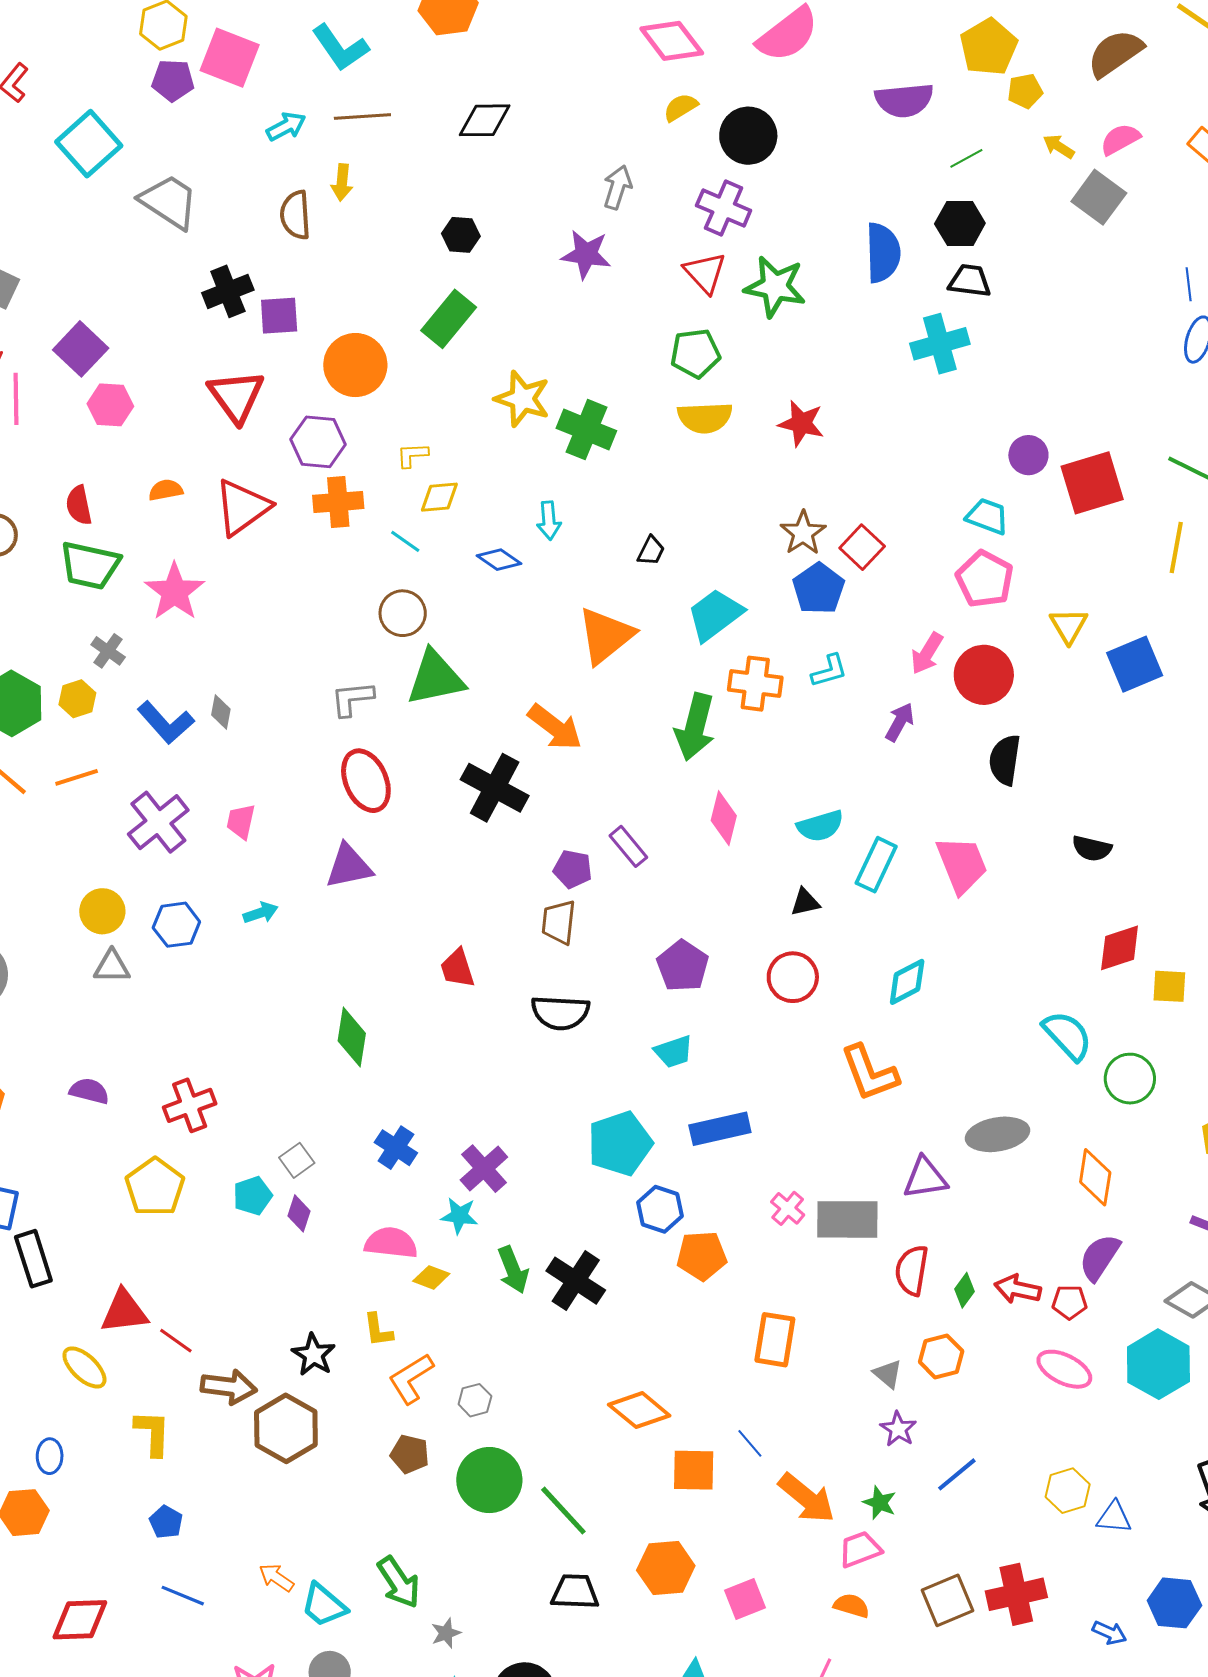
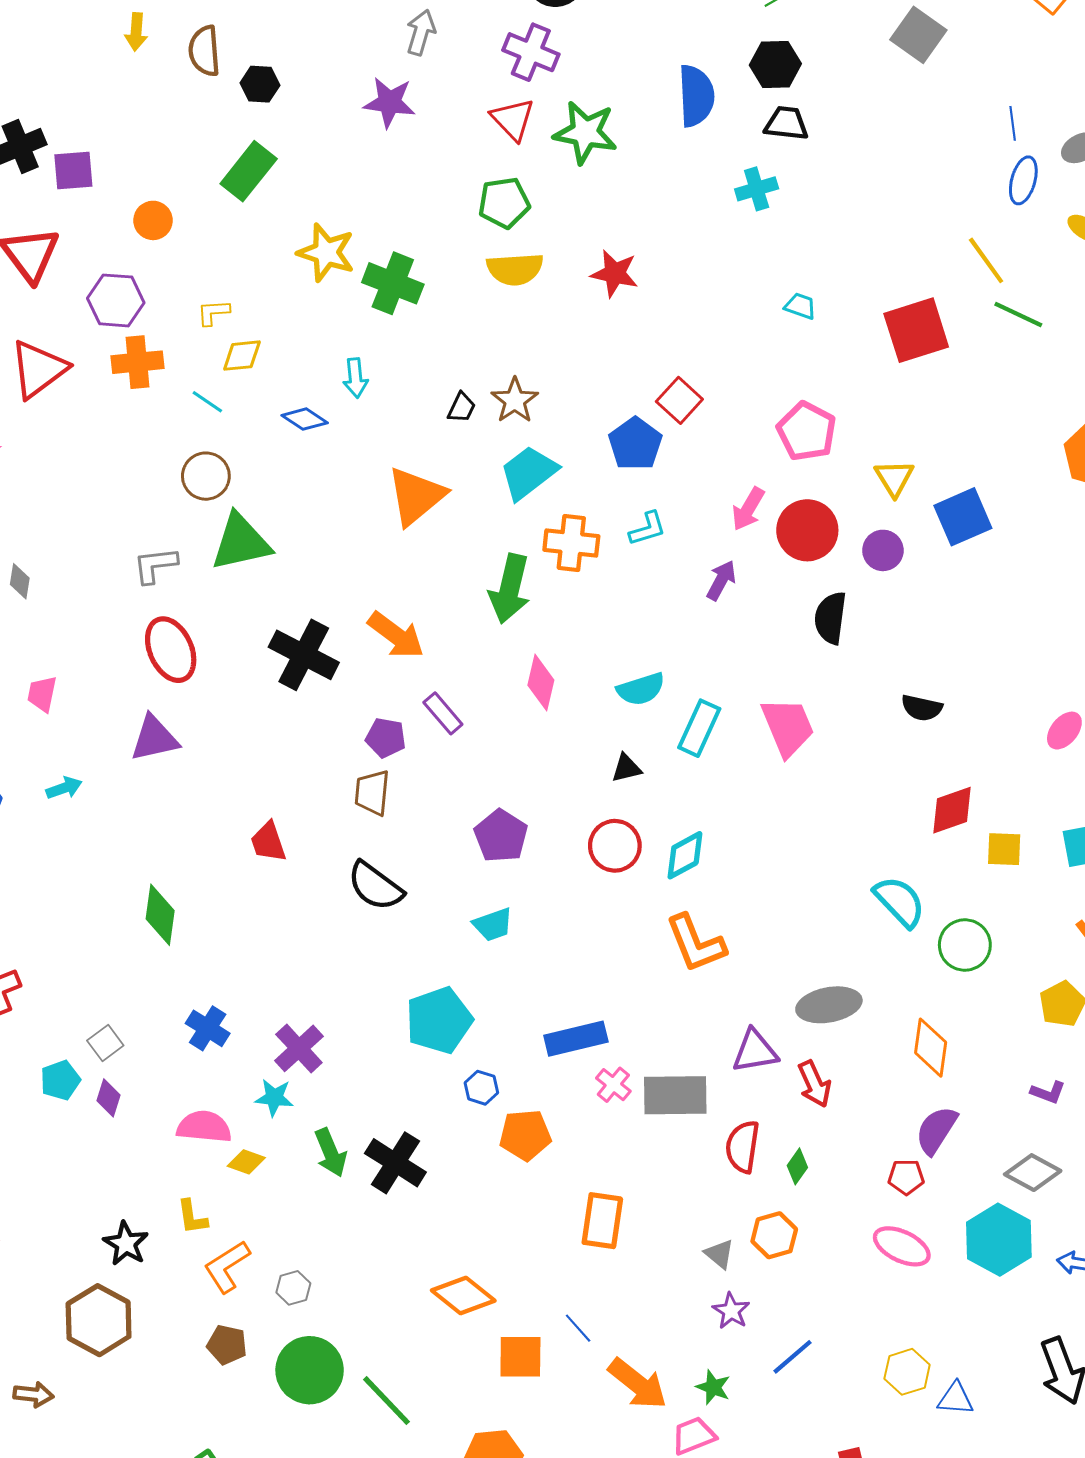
brown semicircle: (295, 215) -> (204, 51), moved
cyan cross: (940, 344) -> (757, 189), size x0.7
orange circle: (355, 365) -> (153, 220), size x0.6
purple circle: (1028, 455) -> (883, 550), moved
cyan trapezoid: (987, 516) -> (800, 306), moved, size x0.7
brown star: (803, 533) -> (515, 400), moved
yellow line: (1176, 548) -> (986, 260), moved, turned -45
orange arrow: (555, 727) -> (396, 635), moved
cyan diamond: (907, 982) -> (685, 855), moved
black semicircle: (560, 1013) -> (375, 886), turned 34
blue rectangle: (720, 1129) -> (576, 1039), moved
blue hexagon: (660, 1209) -> (481, 1088), size x0.7
red arrow: (1018, 1289) -> (814, 1084), moved, turned -126
brown arrow: (229, 1387) -> (33, 1395), moved, size x0.7

